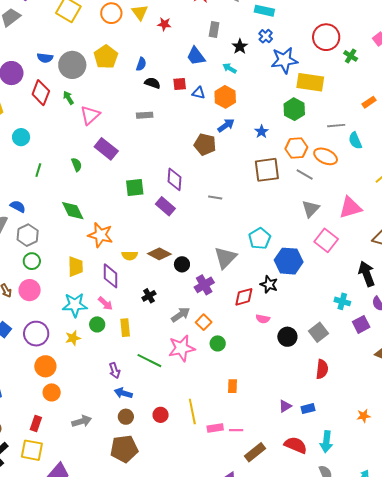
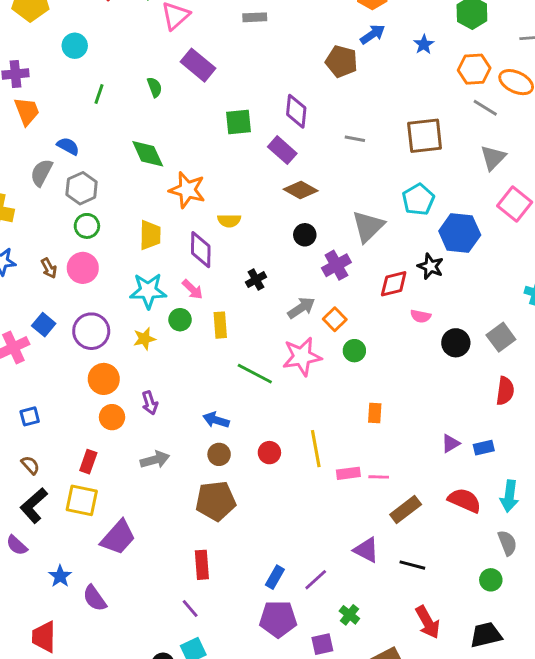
brown square: (267, 170) -> (425, 136), moved
brown diamond: (159, 254) -> (301, 190), moved
purple arrow: (115, 371) -> (150, 403), moved

